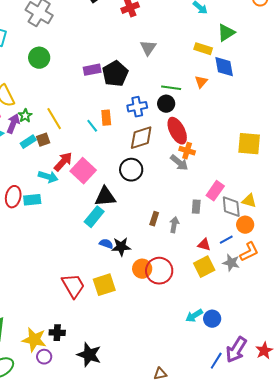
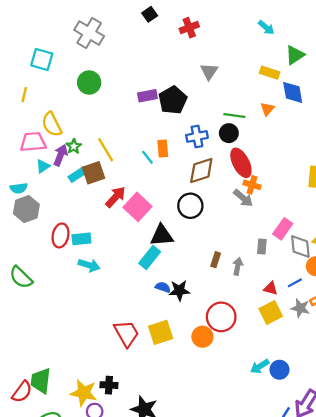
brown square: (43, 140) -> (94, 173), size x1.5
cyan arrow: (48, 177) -> (89, 265), moved
orange circle: (142, 269) -> (202, 337), moved

